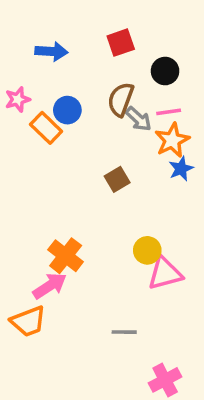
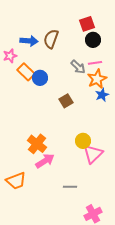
red square: (121, 43) -> (87, 24), moved
blue arrow: (51, 51) -> (29, 41), moved
brown semicircle: (121, 99) -> (51, 39), moved
blue circle: (67, 110) -> (40, 78), moved
pink triangle: (165, 273) -> (93, 154), turned -30
pink arrow: (50, 286) -> (45, 161), moved

